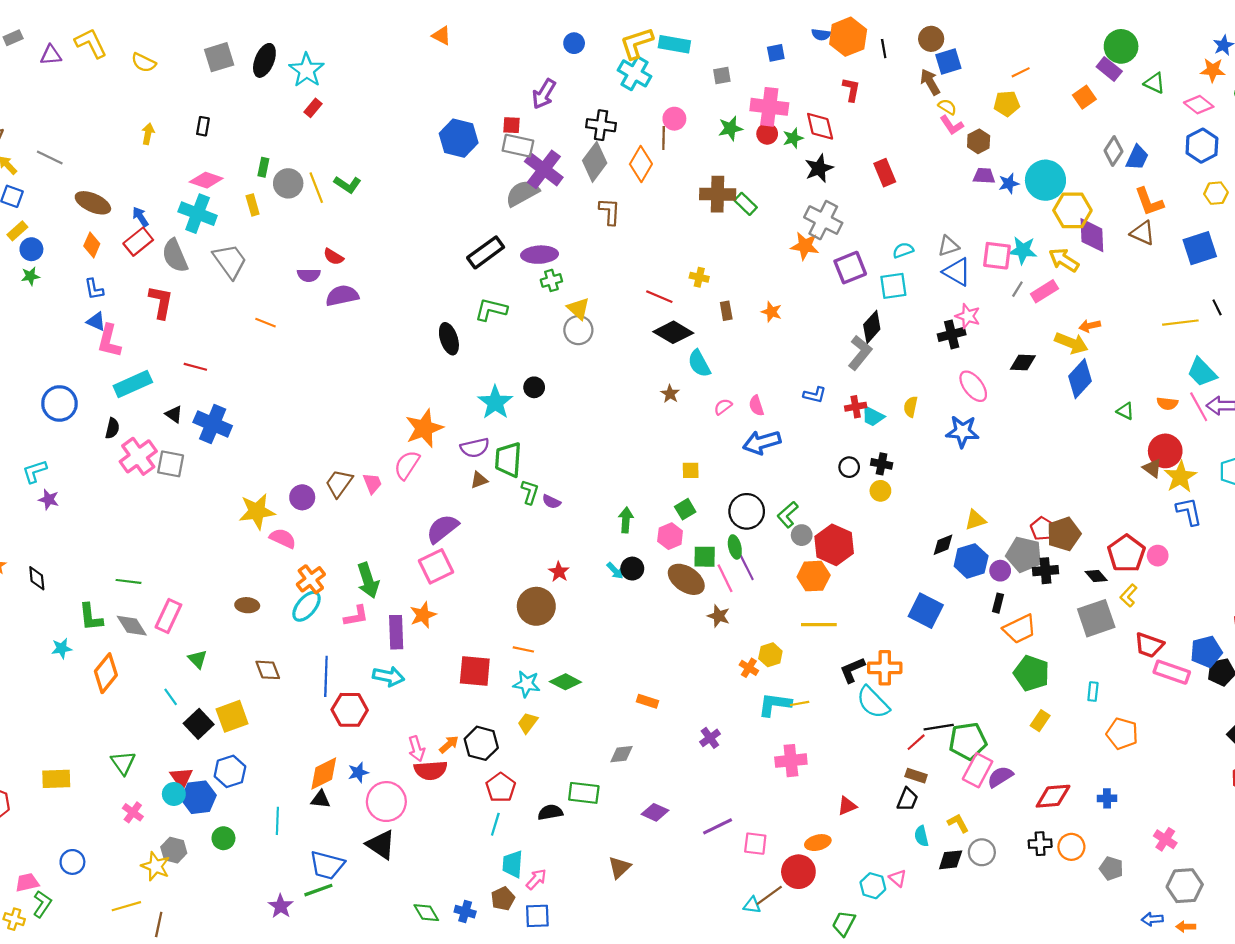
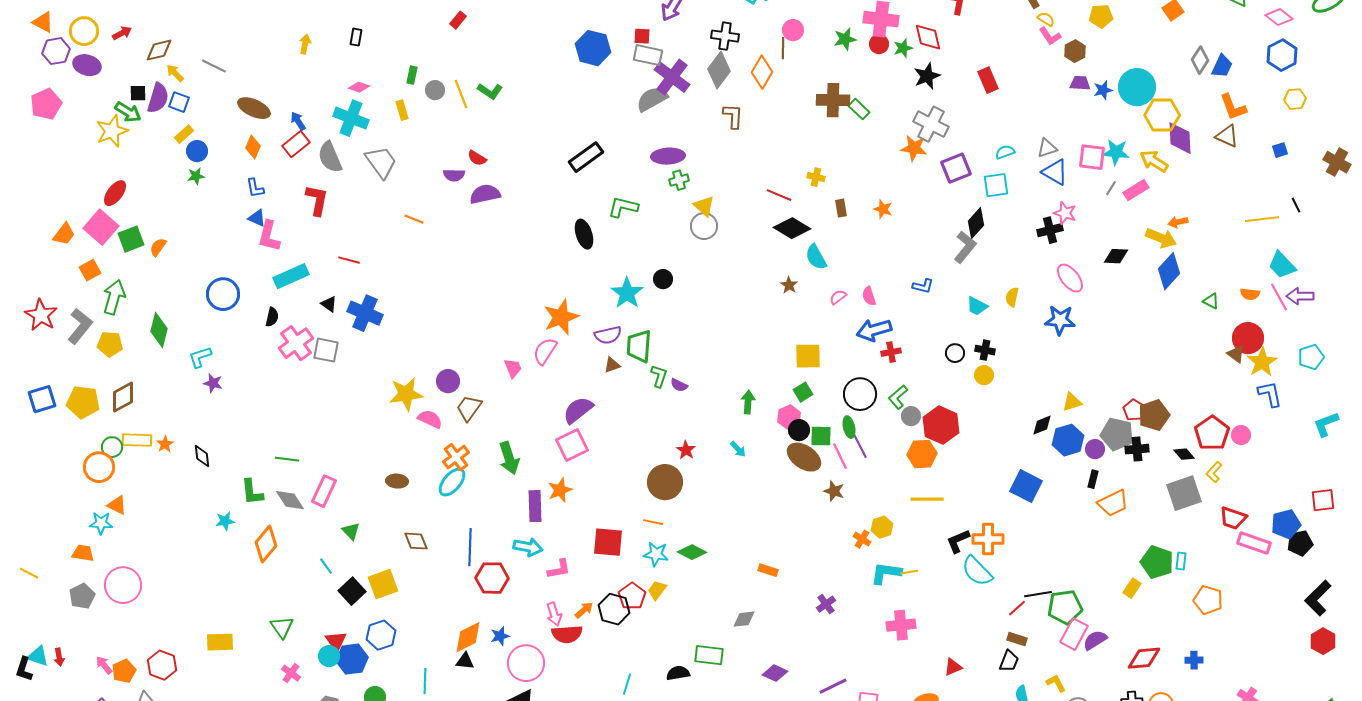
pink diamond: (206, 180) -> (359, 87), size x0.7
gray circle: (288, 183) -> (435, 90), size x0.7
blue square: (1200, 248) -> (1280, 150), size x0.5
black rectangle: (486, 252) -> (586, 157), moved
red cross: (856, 407) -> (891, 352), moved
yellow square: (691, 470) -> (808, 356), size x1.6
brown trapezoid: (339, 483) -> (469, 408), moved
black circle: (632, 569) -> (799, 430), moved
pink L-shape: (356, 616) -> (559, 569), moved
green pentagon: (1031, 673) -> (1157, 562), moved
red pentagon: (501, 788) -> (632, 596), moved

